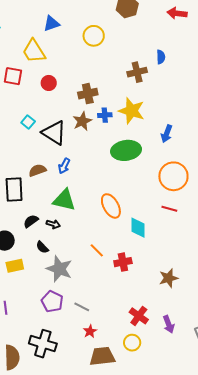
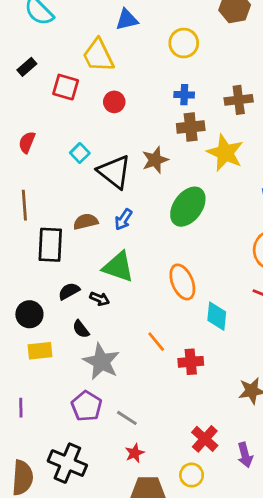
brown cross: (88, 94) -> (191, 127), moved
blue cross: (105, 115) -> (184, 95), moved
green ellipse: (126, 150) -> (188, 207), moved, turned -52

